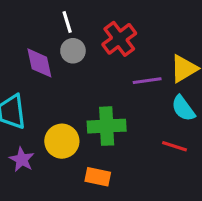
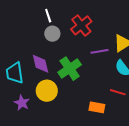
purple diamond: (39, 63) -> (41, 64), moved
green cross: (107, 126) -> (70, 69), moved, turned -30
orange rectangle: (98, 177) -> (97, 107), moved

